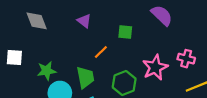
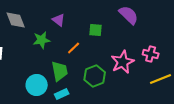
green star: (47, 71) -> (42, 40), moved

